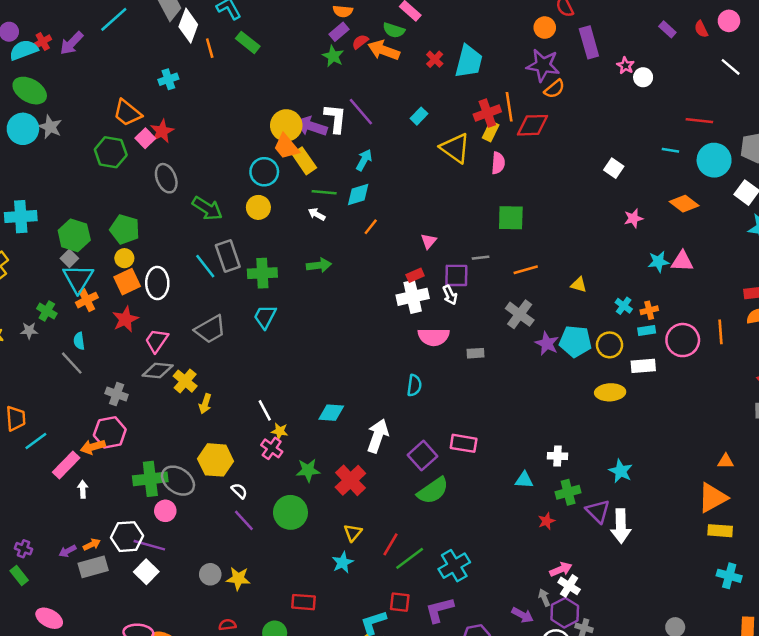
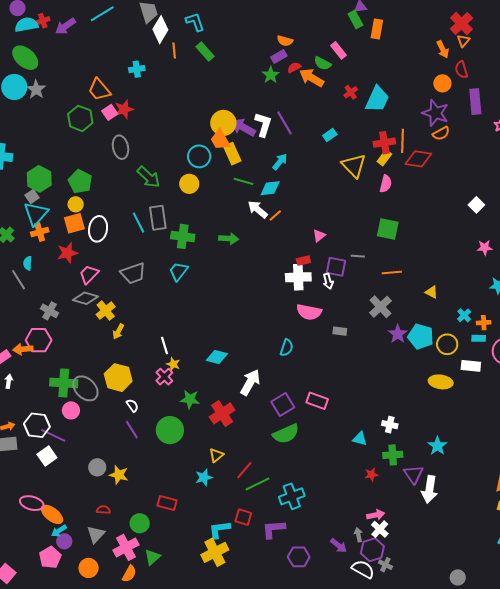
white arrow: (317, 214) -> (258, 209), moved, size x1.5

